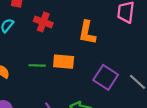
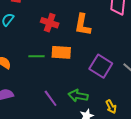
red cross: (43, 22) -> (50, 23), moved

